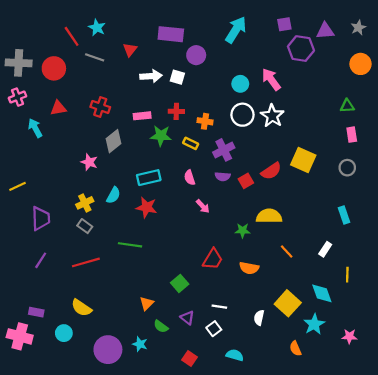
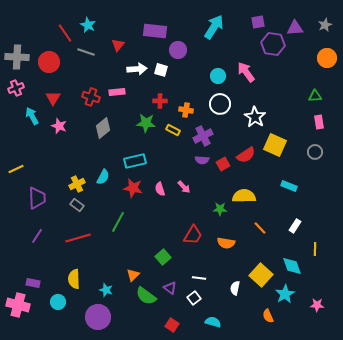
red triangle: (58, 108) -> (53, 98), turned -49
pink rectangle: (142, 116) -> (117, 92), moved
white star: (272, 116) -> (255, 117), moved
pink star: (89, 162) -> (59, 126), moved
pink semicircle: (190, 178) -> (160, 189), moved
cyan rectangle: (344, 215) -> (289, 186), moved, turned -49
green line: (130, 245) -> (118, 222), turned -70
yellow semicircle: (81, 308) -> (74, 279), turned 54
green semicircle: (161, 326) -> (146, 296), size x1.5
cyan star: (140, 344) -> (106, 290), moved

